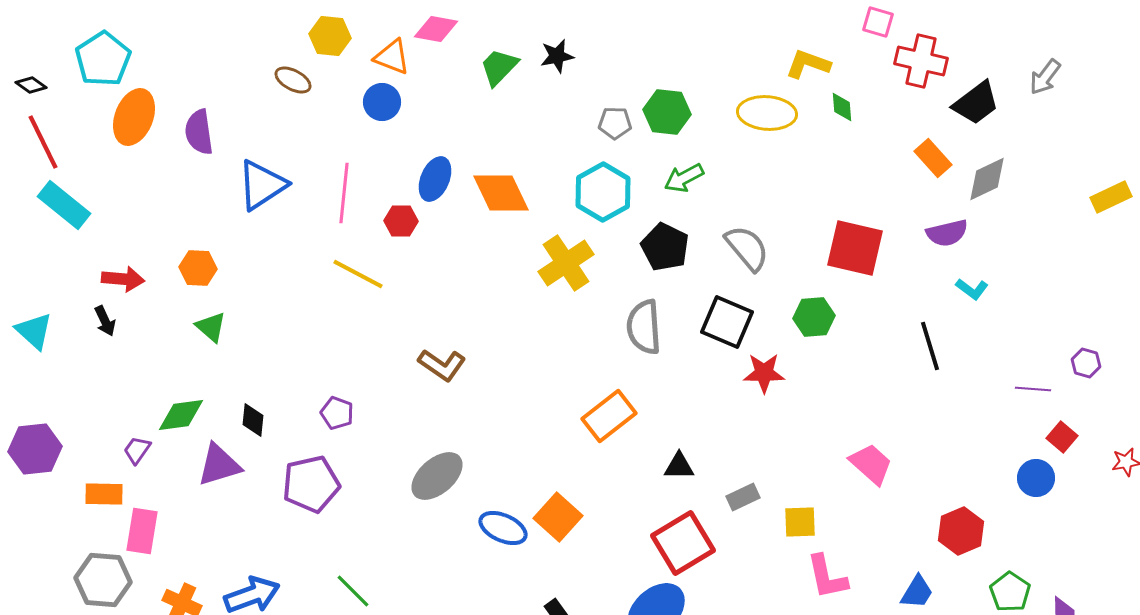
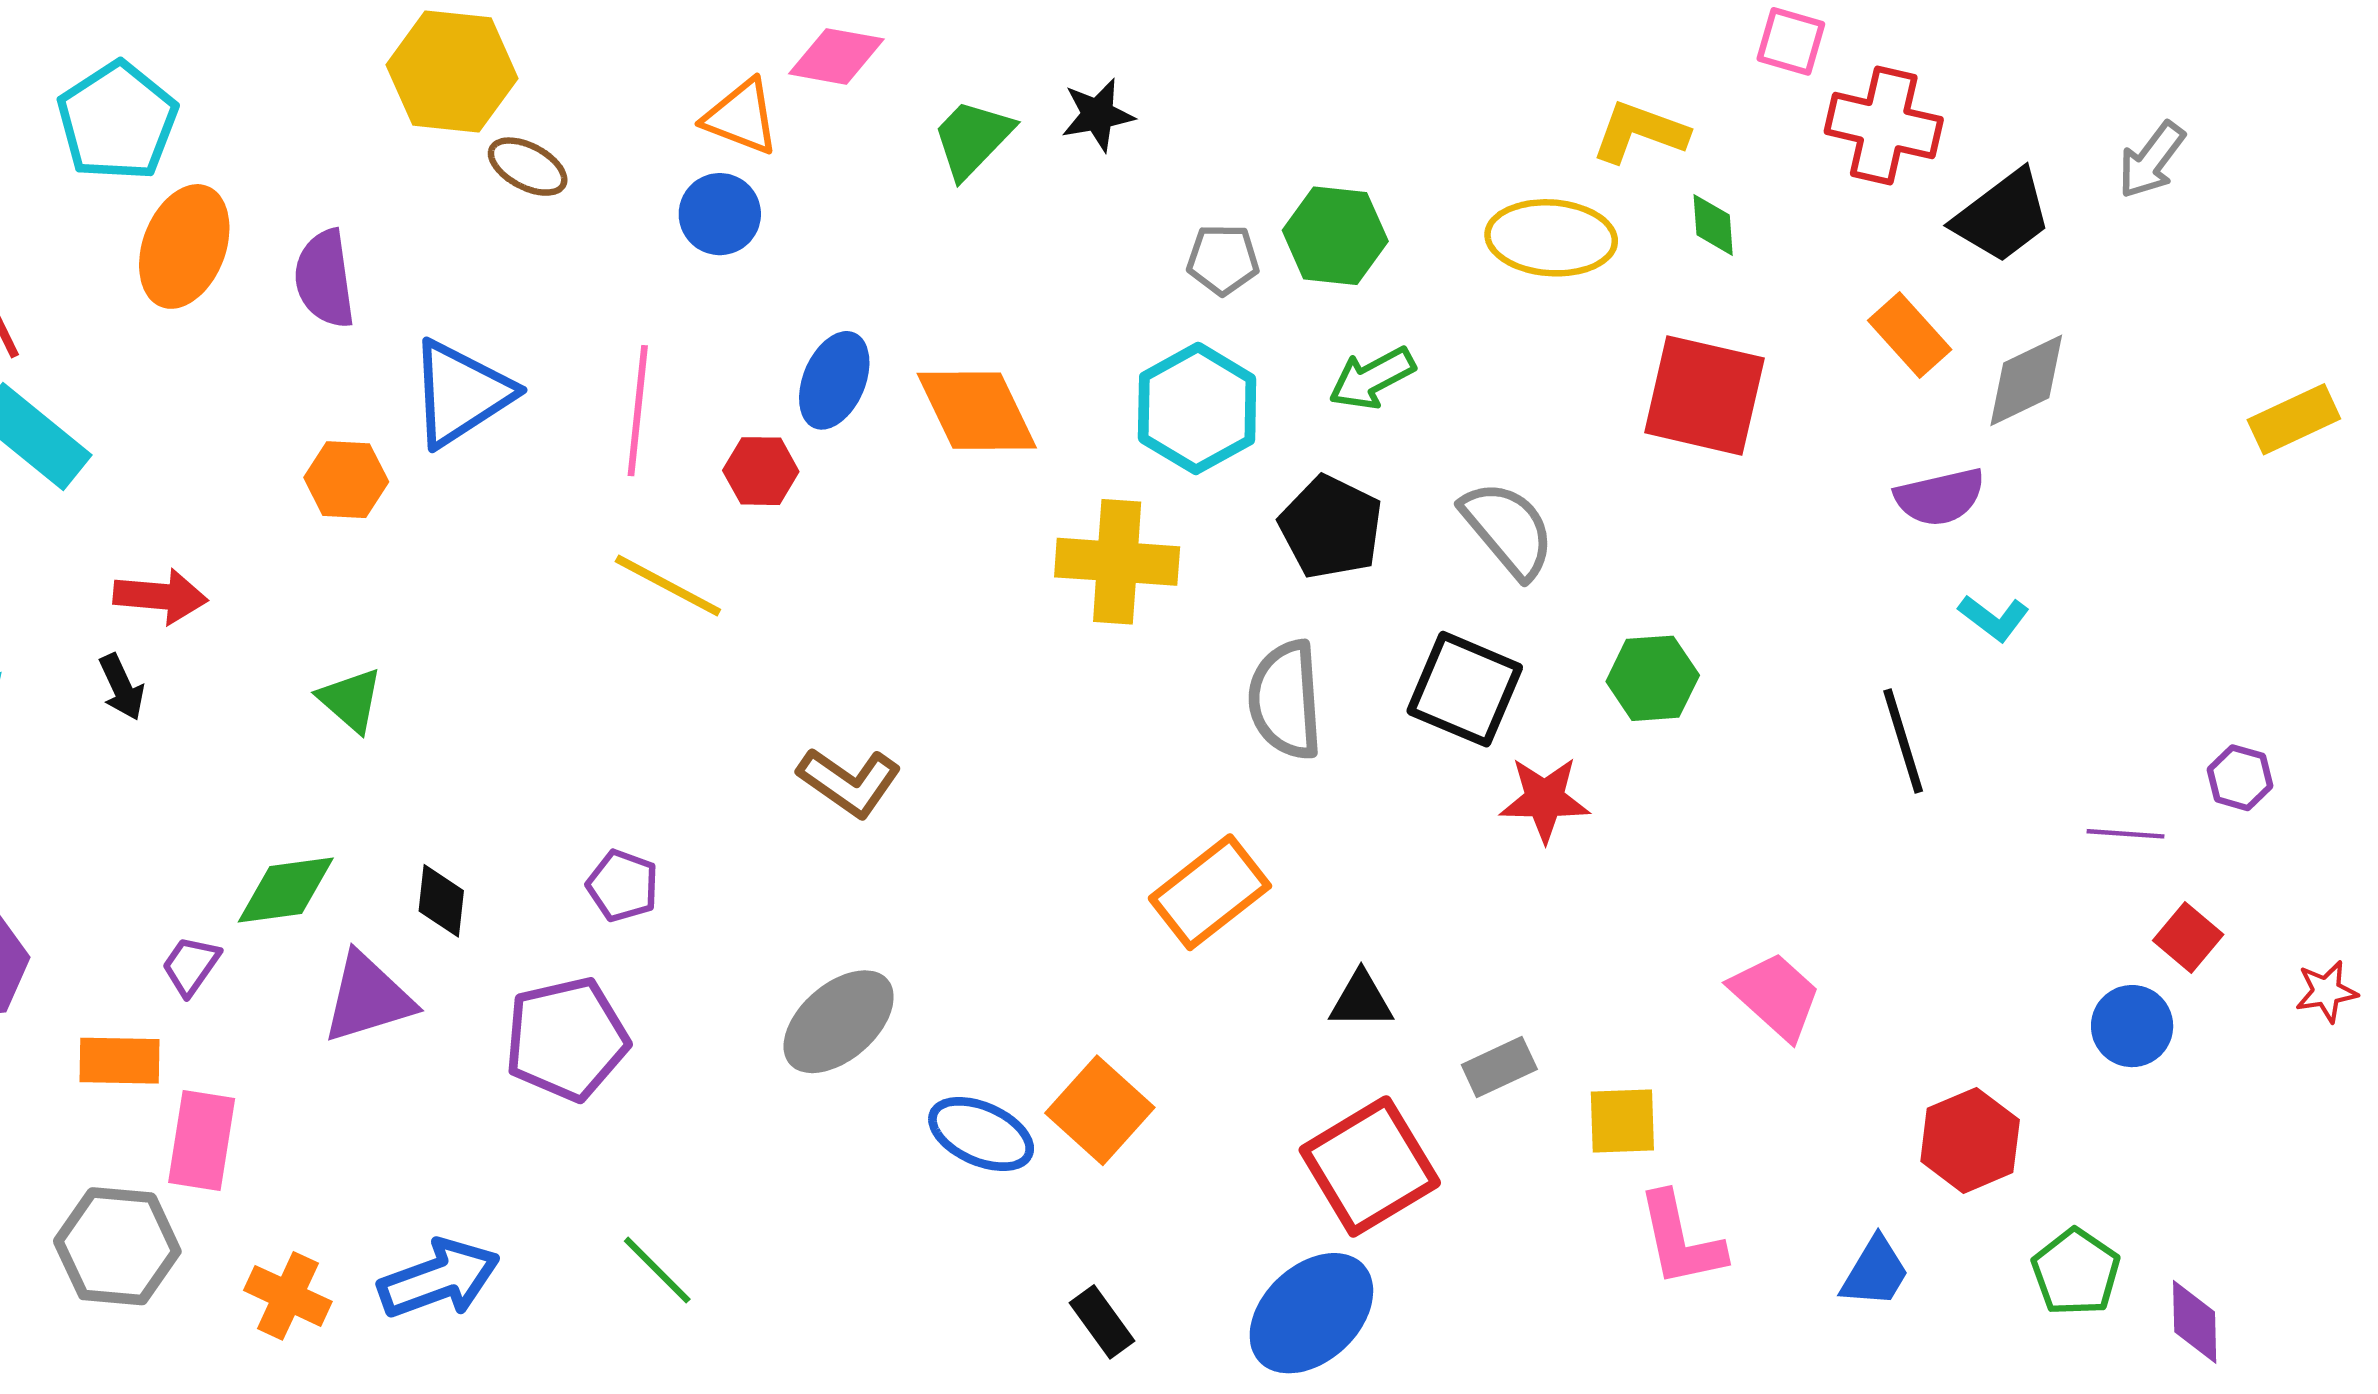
yellow hexagon: (330, 36) -> (452, 72), moved, size x1.4
red square: (855, 248) -> (1704, 395), moved
yellow cross: (566, 263) -> (1117, 562), turned 38
orange hexagon: (198, 268) -> (346, 480), moved

